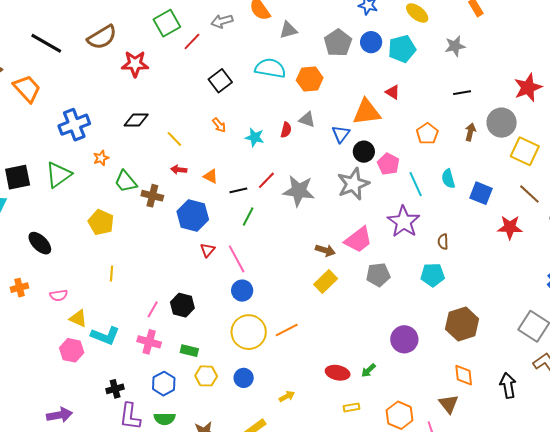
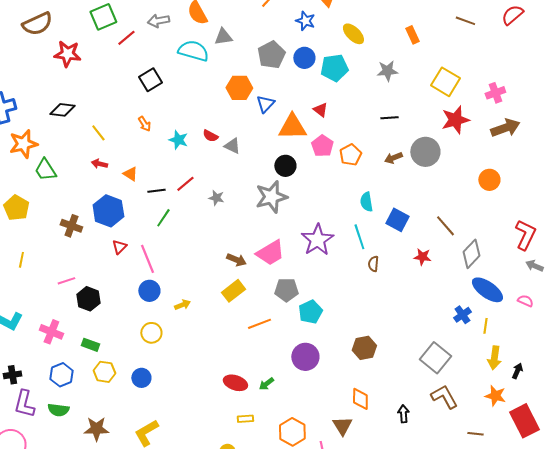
cyan semicircle: (270, 68) -> (193, 51), moved
gray triangle: (307, 120) -> (232, 146), moved
red semicircle: (286, 130) -> (210, 136), turned 98
brown arrow: (470, 132) -> (393, 158), turned -132
blue triangle: (341, 134) -> (265, 104), moved
yellow square: (525, 151) -> (445, 82), moved
orange star: (101, 158) -> (23, 144), size x1.8
pink pentagon: (388, 164) -> (322, 146), moved
cyan line: (416, 184) -> (359, 237), moved
gray star: (299, 191) -> (216, 198), size x0.5
brown cross: (152, 196) -> (71, 226), moved
red star: (510, 227) -> (422, 257), size x0.7
brown semicircle: (443, 242) -> (373, 264), moved
cyan pentagon: (433, 275) -> (310, 312), moved, turned -30
pink line: (153, 309) -> (66, 281), moved, turned 36
brown hexagon: (462, 324) -> (364, 348), size x0.7
orange line: (287, 330) -> (259, 324), moved
yellow circle: (249, 332) -> (151, 333), size x0.6
black arrow: (508, 385) -> (403, 414), size x0.7
yellow arrow: (287, 396) -> (182, 305), moved

